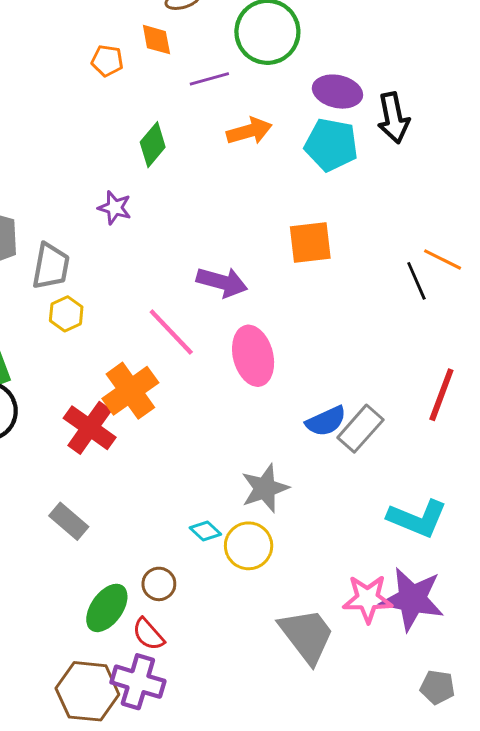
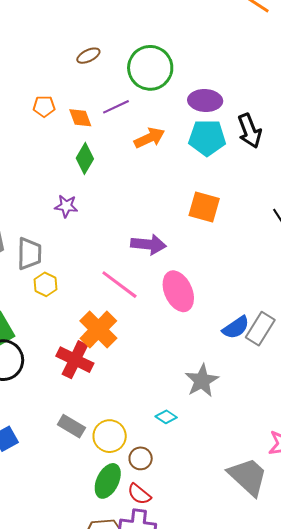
orange diamond: (156, 40) -> (80, 118), moved
black arrow: (393, 118) -> (250, 131), moved
orange square: (310, 242) -> (204, 207), turned 32
yellow circle: (249, 546) -> (110, 436), moved

